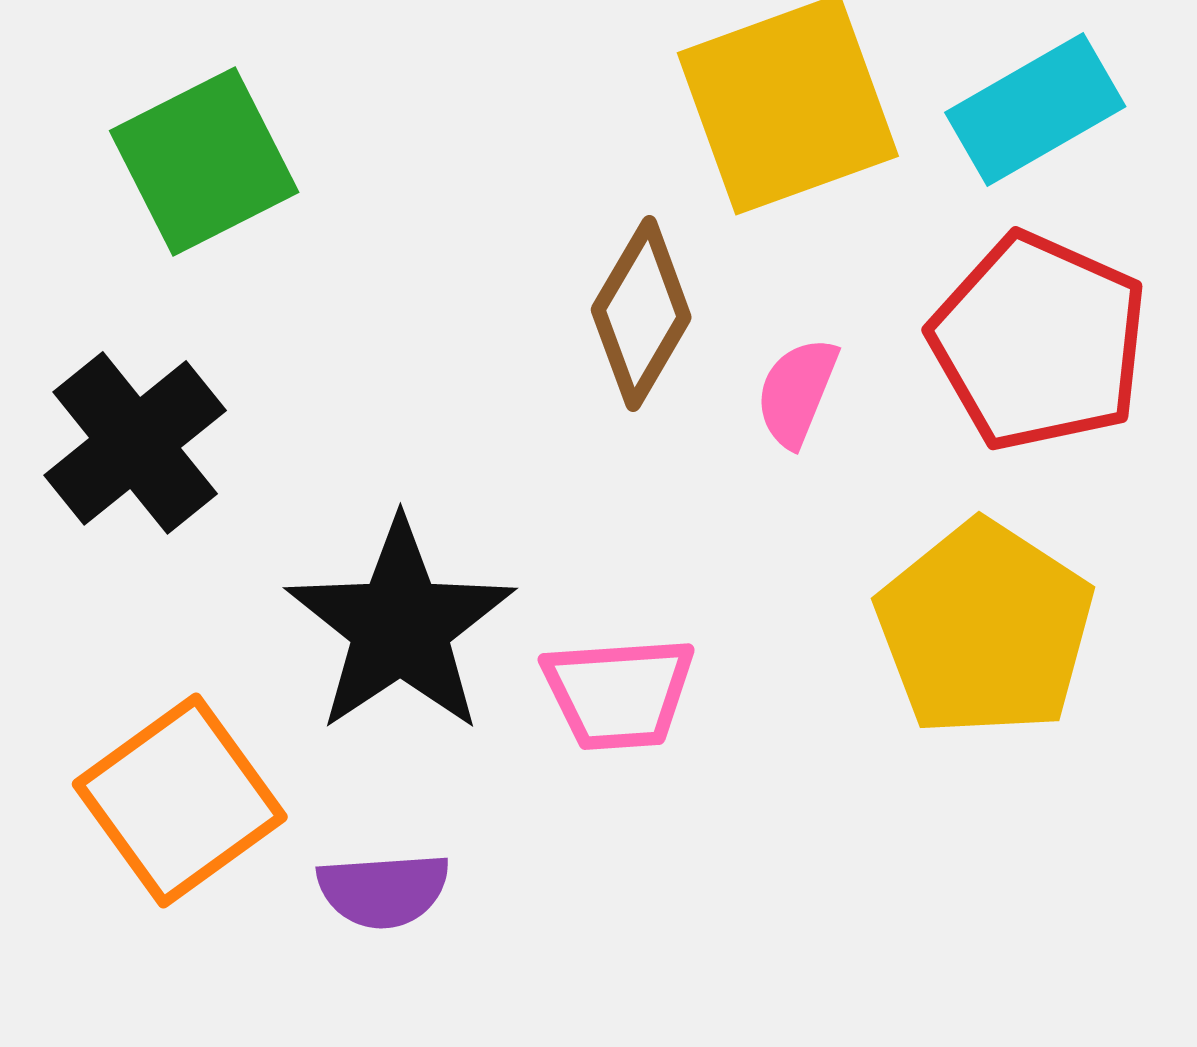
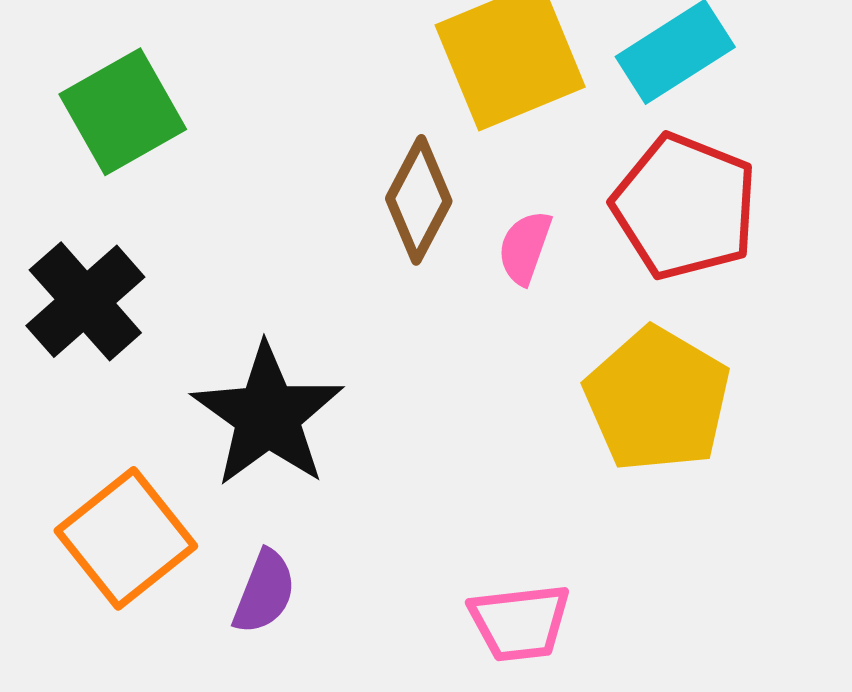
pink trapezoid: (619, 693) -> (520, 622), moved
purple semicircle: (383, 890) -> (264, 592), turned -62

